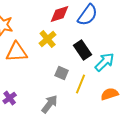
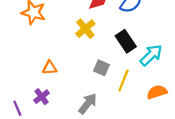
orange triangle: (17, 52) -> (50, 68), moved, size x0.6

